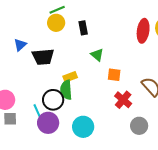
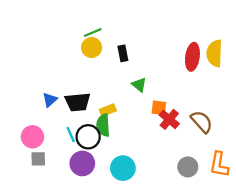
blue triangle: (20, 45) -> (50, 100), moved
black trapezoid: (43, 57) -> (78, 102), moved
red cross: (123, 100) -> (169, 119), moved
cyan line: (37, 111) -> (71, 134), moved

